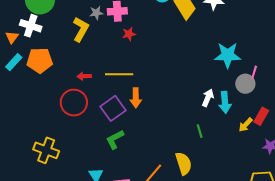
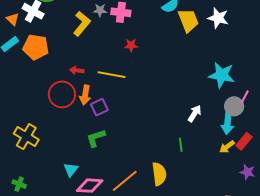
red star: (129, 34) -> (131, 45), moved
orange triangle: (12, 37) -> (13, 19), turned -32
orange arrow: (136, 98) -> (85, 95), moved
cyan arrow: (225, 102) -> (227, 124), moved
purple square: (113, 108) -> (99, 107), size x0.7

